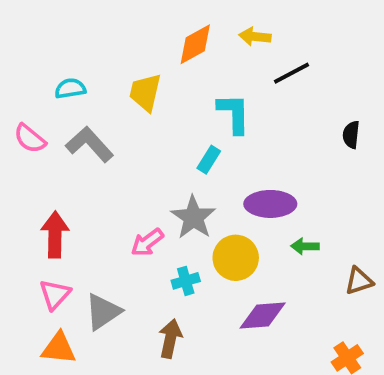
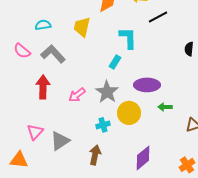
red arrow: (55, 235) -> (43, 87), moved
pink arrow: (147, 242) -> (77, 95), moved
purple diamond: (263, 316) -> (143, 158), moved, turned -35
orange triangle: (59, 348) -> (19, 160), moved

